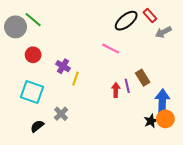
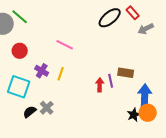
pink line: (111, 49) -> (65, 45), moved
purple cross: (63, 66) -> (42, 71), moved
brown rectangle: (143, 78) -> (126, 73), turned -49
black semicircle: (37, 126) -> (30, 112), moved

